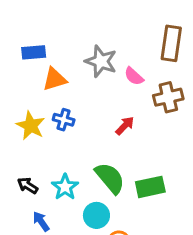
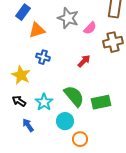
blue rectangle: (34, 52) -> (23, 12), turned -49
pink semicircle: (134, 76) -> (90, 28), turned -88
yellow star: (31, 126) -> (21, 75), moved

